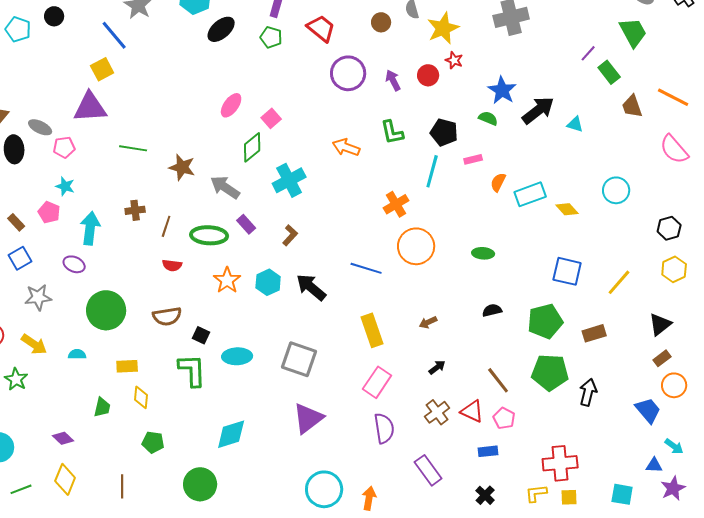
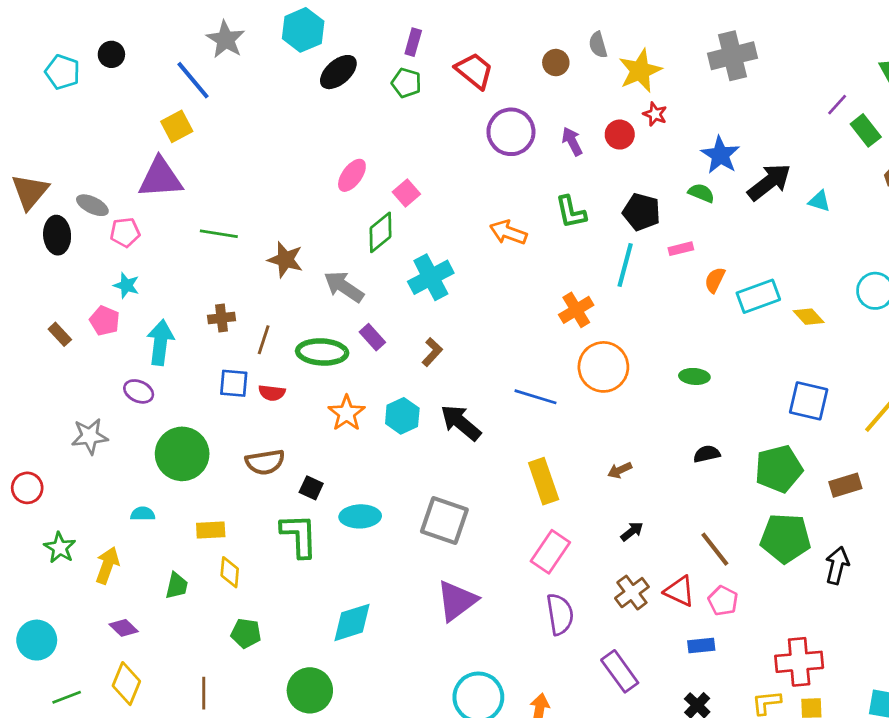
blue square: (20, 258) -> (234, 383), moved, turned 35
yellow arrow: (34, 344) -> (107, 565), moved, turned -104

